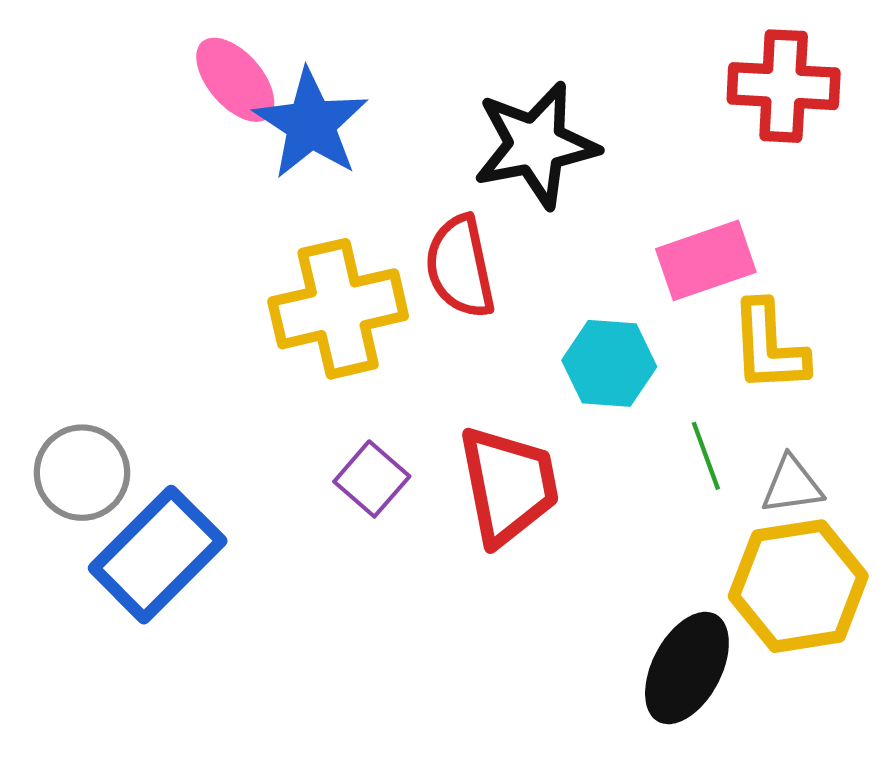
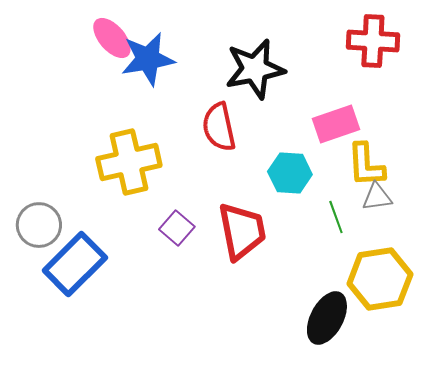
blue star: (311, 124) -> (148, 59), turned 30
yellow cross: (338, 309) -> (129, 162), moved
gray triangle: (792, 485) -> (377, 197), moved

